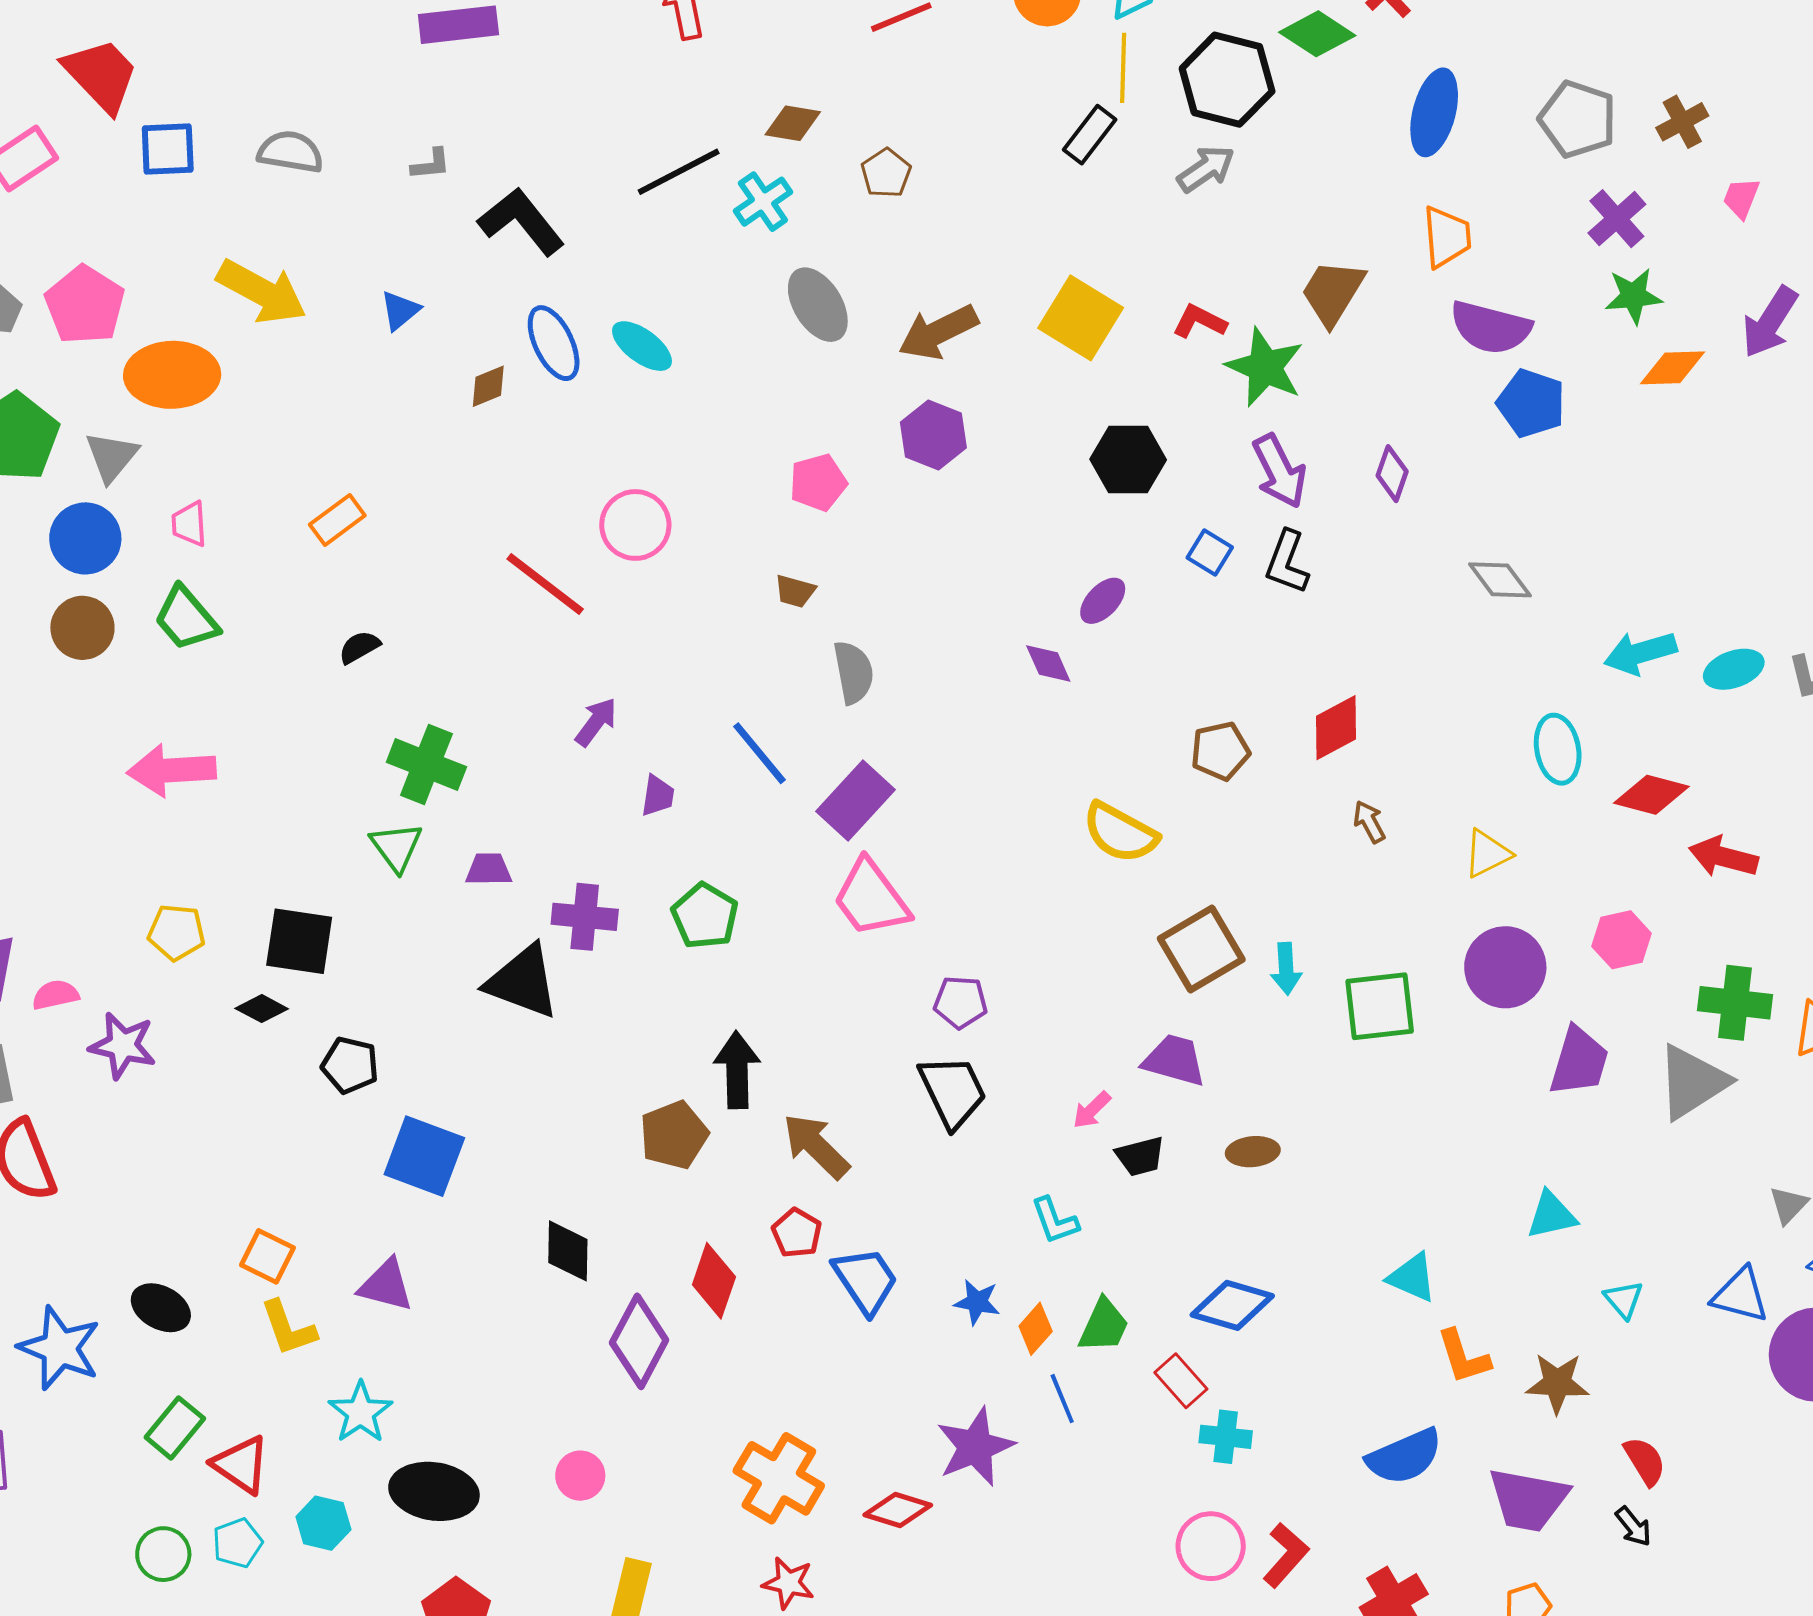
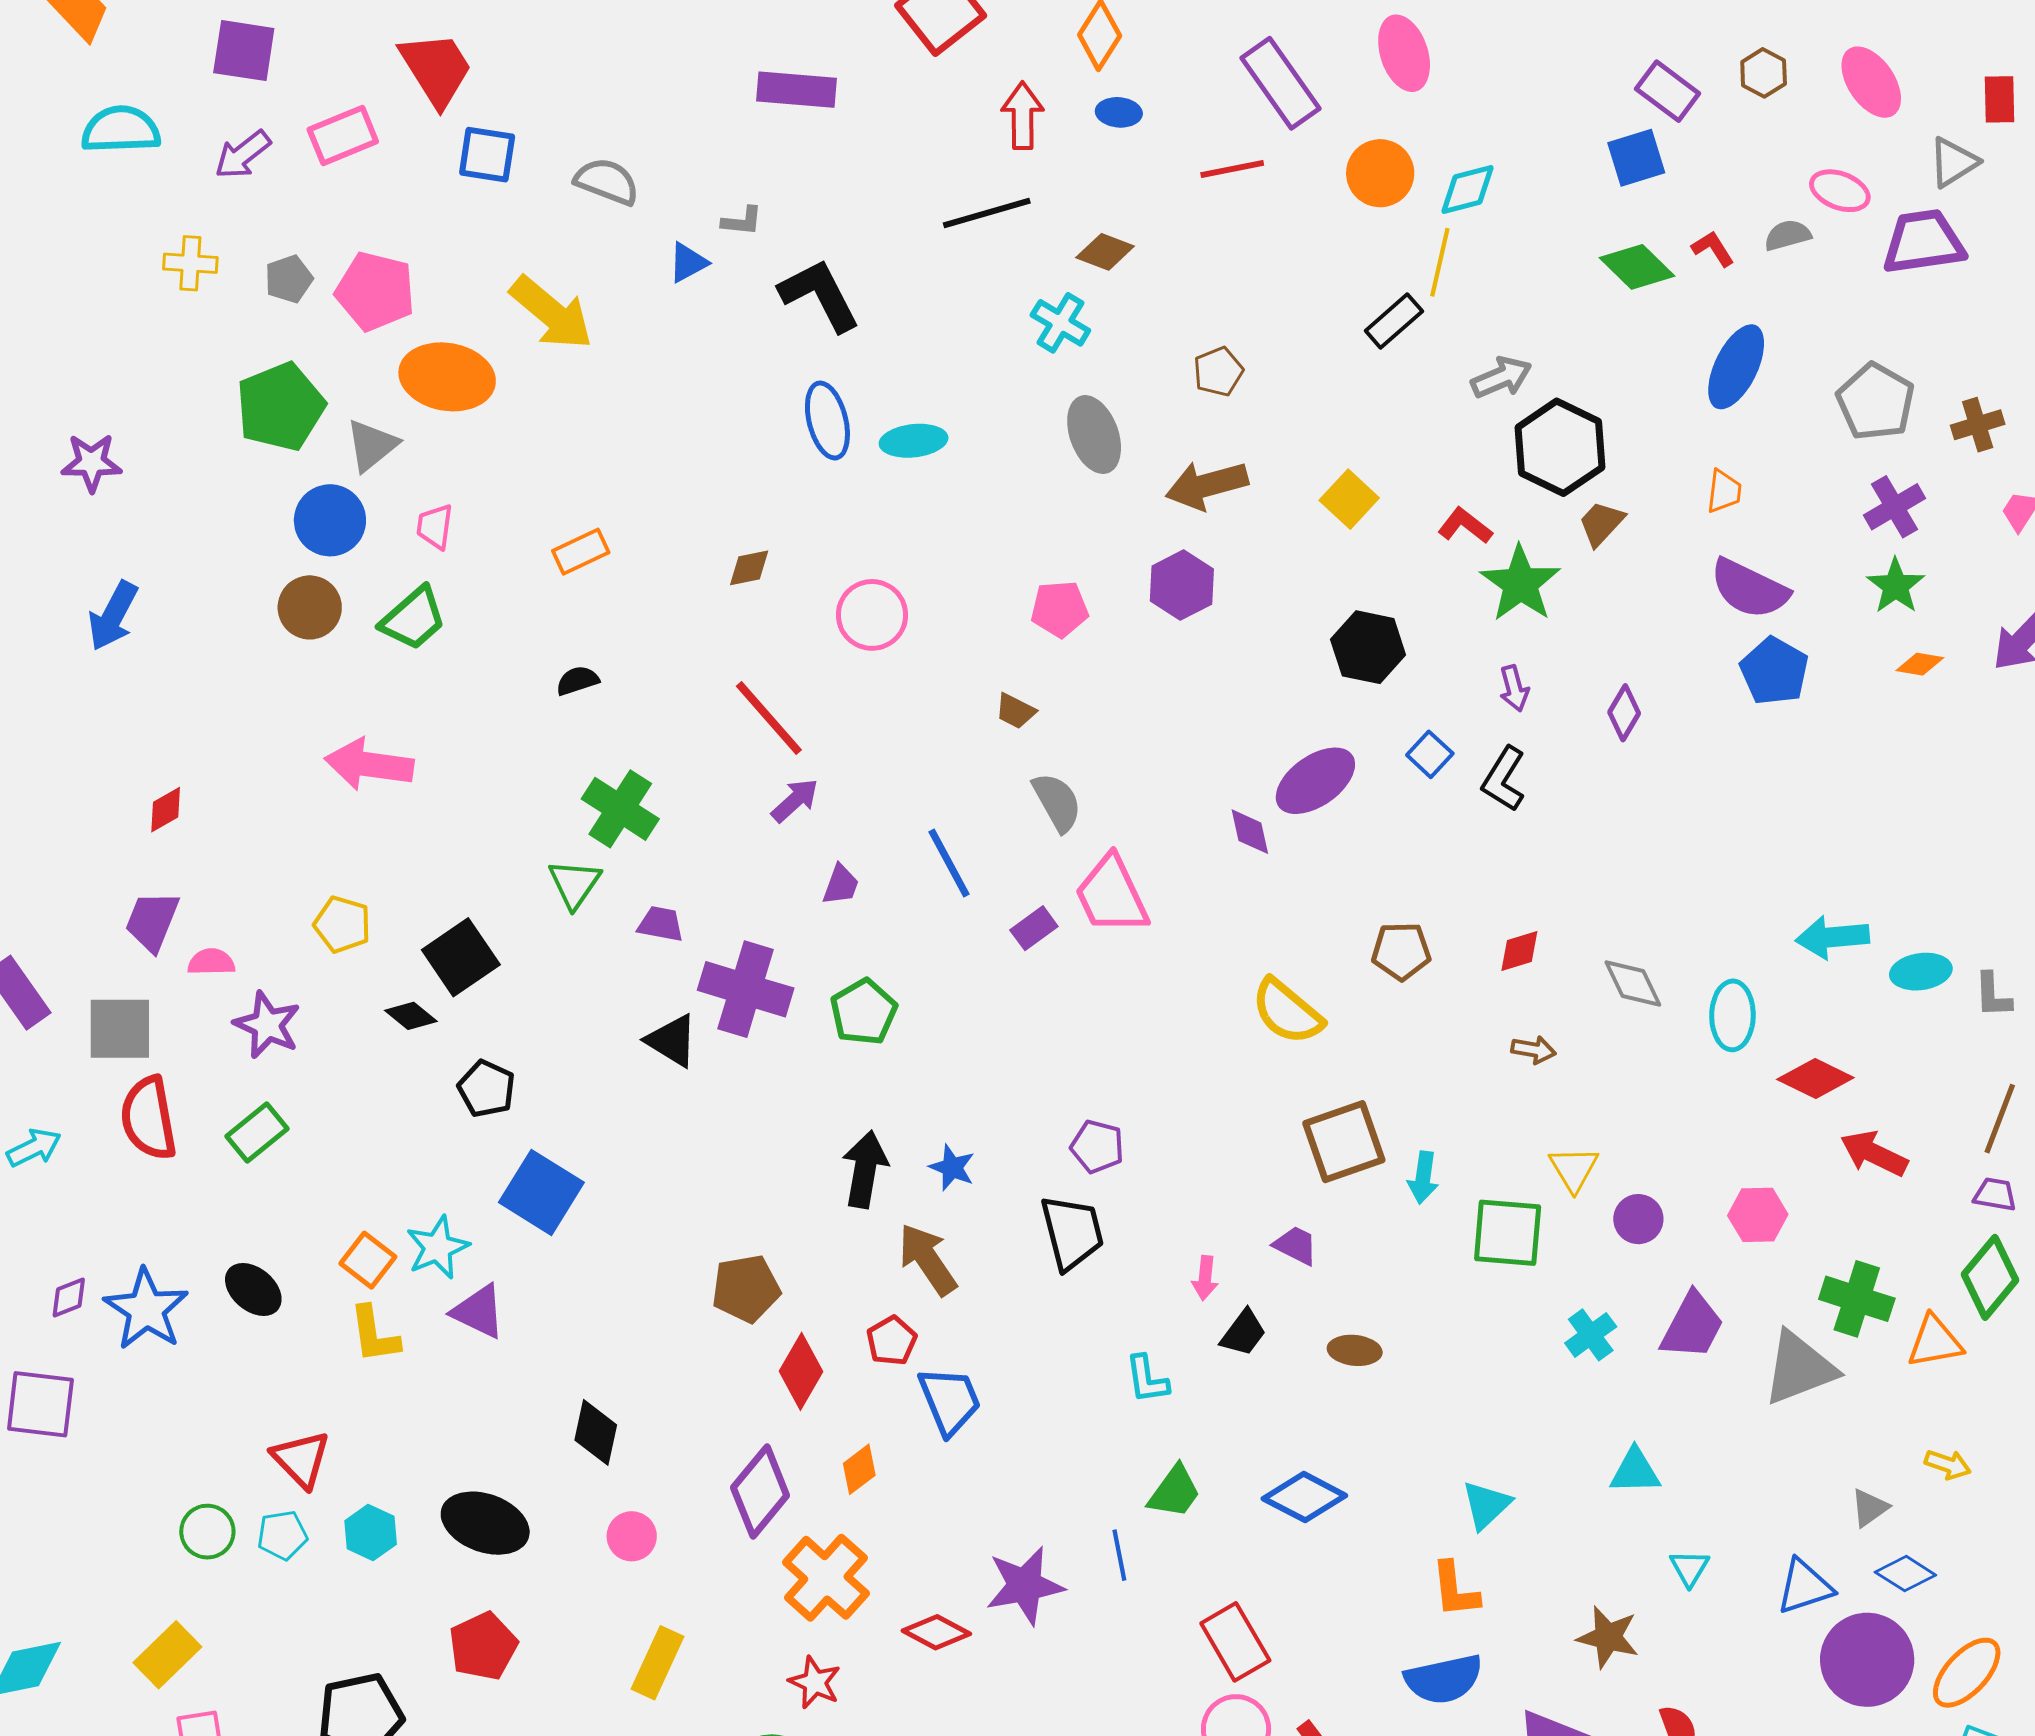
black hexagon: (1227, 80) -> (1560, 447), moved
black line: (679, 172) -> (987, 213), moved
brown pentagon: (886, 173) -> (1218, 372), moved
cyan cross: (763, 202) -> (1060, 323), turned -36
orange trapezoid: (1447, 237) -> (1724, 491), size x0.7
brown trapezoid: (1333, 292) -> (1601, 523), size x0.7
green star: (1633, 296) -> (1896, 586), turned 30
pink pentagon: (85, 305) -> (375, 291), turned -30
blue triangle: (400, 310) -> (688, 263), moved
yellow square: (1081, 318) -> (1349, 499), size x0.7
cyan ellipse: (642, 346) -> (914, 441), turned -54
orange diamond: (1673, 368) -> (1920, 664), size x0.7
brown diamond: (488, 386) -> (749, 568), moved
purple arrow: (1279, 471) -> (1514, 688), size x0.6
gray diamond: (1500, 580) -> (1633, 984), moved
red line: (545, 584) -> (769, 718), moved
purple ellipse: (1103, 601) -> (1315, 781), size x1.6
green trapezoid: (186, 618) -> (413, 619), turned -102
gray semicircle: (854, 672) -> (1057, 802), turned -30
red diamond: (1336, 728) -> (1519, 951), size x0.7
purple rectangle: (855, 800) -> (1034, 928), size x0.6
brown arrow: (1369, 822) -> (1534, 1050), turned 117
yellow triangle: (1487, 854) -> (1574, 1169), moved, turned -46
pink trapezoid: (871, 898) -> (1112, 895), moved
purple cross: (585, 917) -> (746, 989), size x1.4
black square: (299, 941) -> (461, 957), turned 36
purple circle: (1505, 967) -> (1638, 1219), size x0.6
black triangle: (523, 982) -> (672, 1041), size x0.7
purple trapezoid: (1174, 1060) -> (1296, 1245), size x0.7
pink arrow: (1092, 1110) -> (1205, 1278), turned -51
brown pentagon: (674, 1135) -> (746, 1289), moved
black trapezoid: (1140, 1156) -> (1243, 1333), turned -50
black diamond: (568, 1251) -> (596, 1432), moved
cyan triangle: (1412, 1277) -> (1486, 1505), turned 42
blue triangle: (1740, 1295) -> (1805, 1587), turned -44
blue star: (977, 1302) -> (952, 1167), moved
orange diamond: (1036, 1329) -> (859, 1469), moved
purple diamond: (639, 1341) -> (760, 1491), moved
orange L-shape: (1463, 1357) -> (1455, 1590), moved
red rectangle: (1181, 1381) -> (1235, 1642), moved, size x1.4
cyan star: (361, 1412) -> (438, 1247), moved
green rectangle: (175, 1428) -> (257, 1132), moved
cyan cross: (1226, 1437) -> (1591, 1335), moved, turned 36

